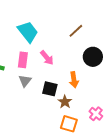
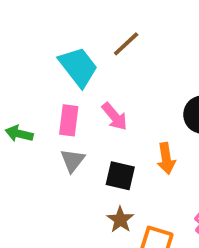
brown line: (76, 31) -> (126, 44), moved
brown star: (65, 102) -> (120, 220), moved

